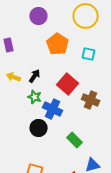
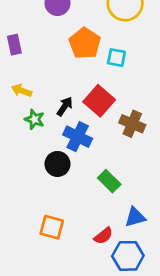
cyan square: (89, 54) -> (116, 58), moved
black arrow: (35, 76) -> (65, 106), moved
green star: (35, 97) -> (34, 119), moved

